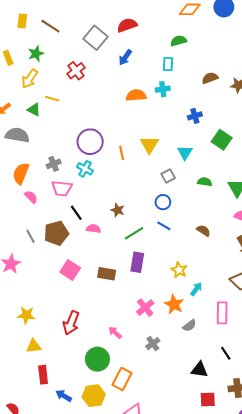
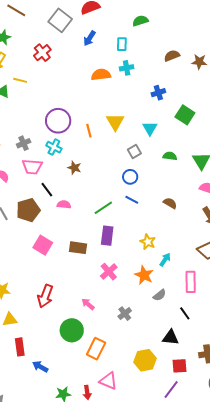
cyan rectangle: (168, 64) -> (122, 44), moved
brown star: (118, 210) -> (74, 168), moved
pink cross: (145, 308) -> (109, 272), moved
black line: (226, 353) -> (185, 313), moved
yellow hexagon: (94, 396) -> (145, 360), moved

